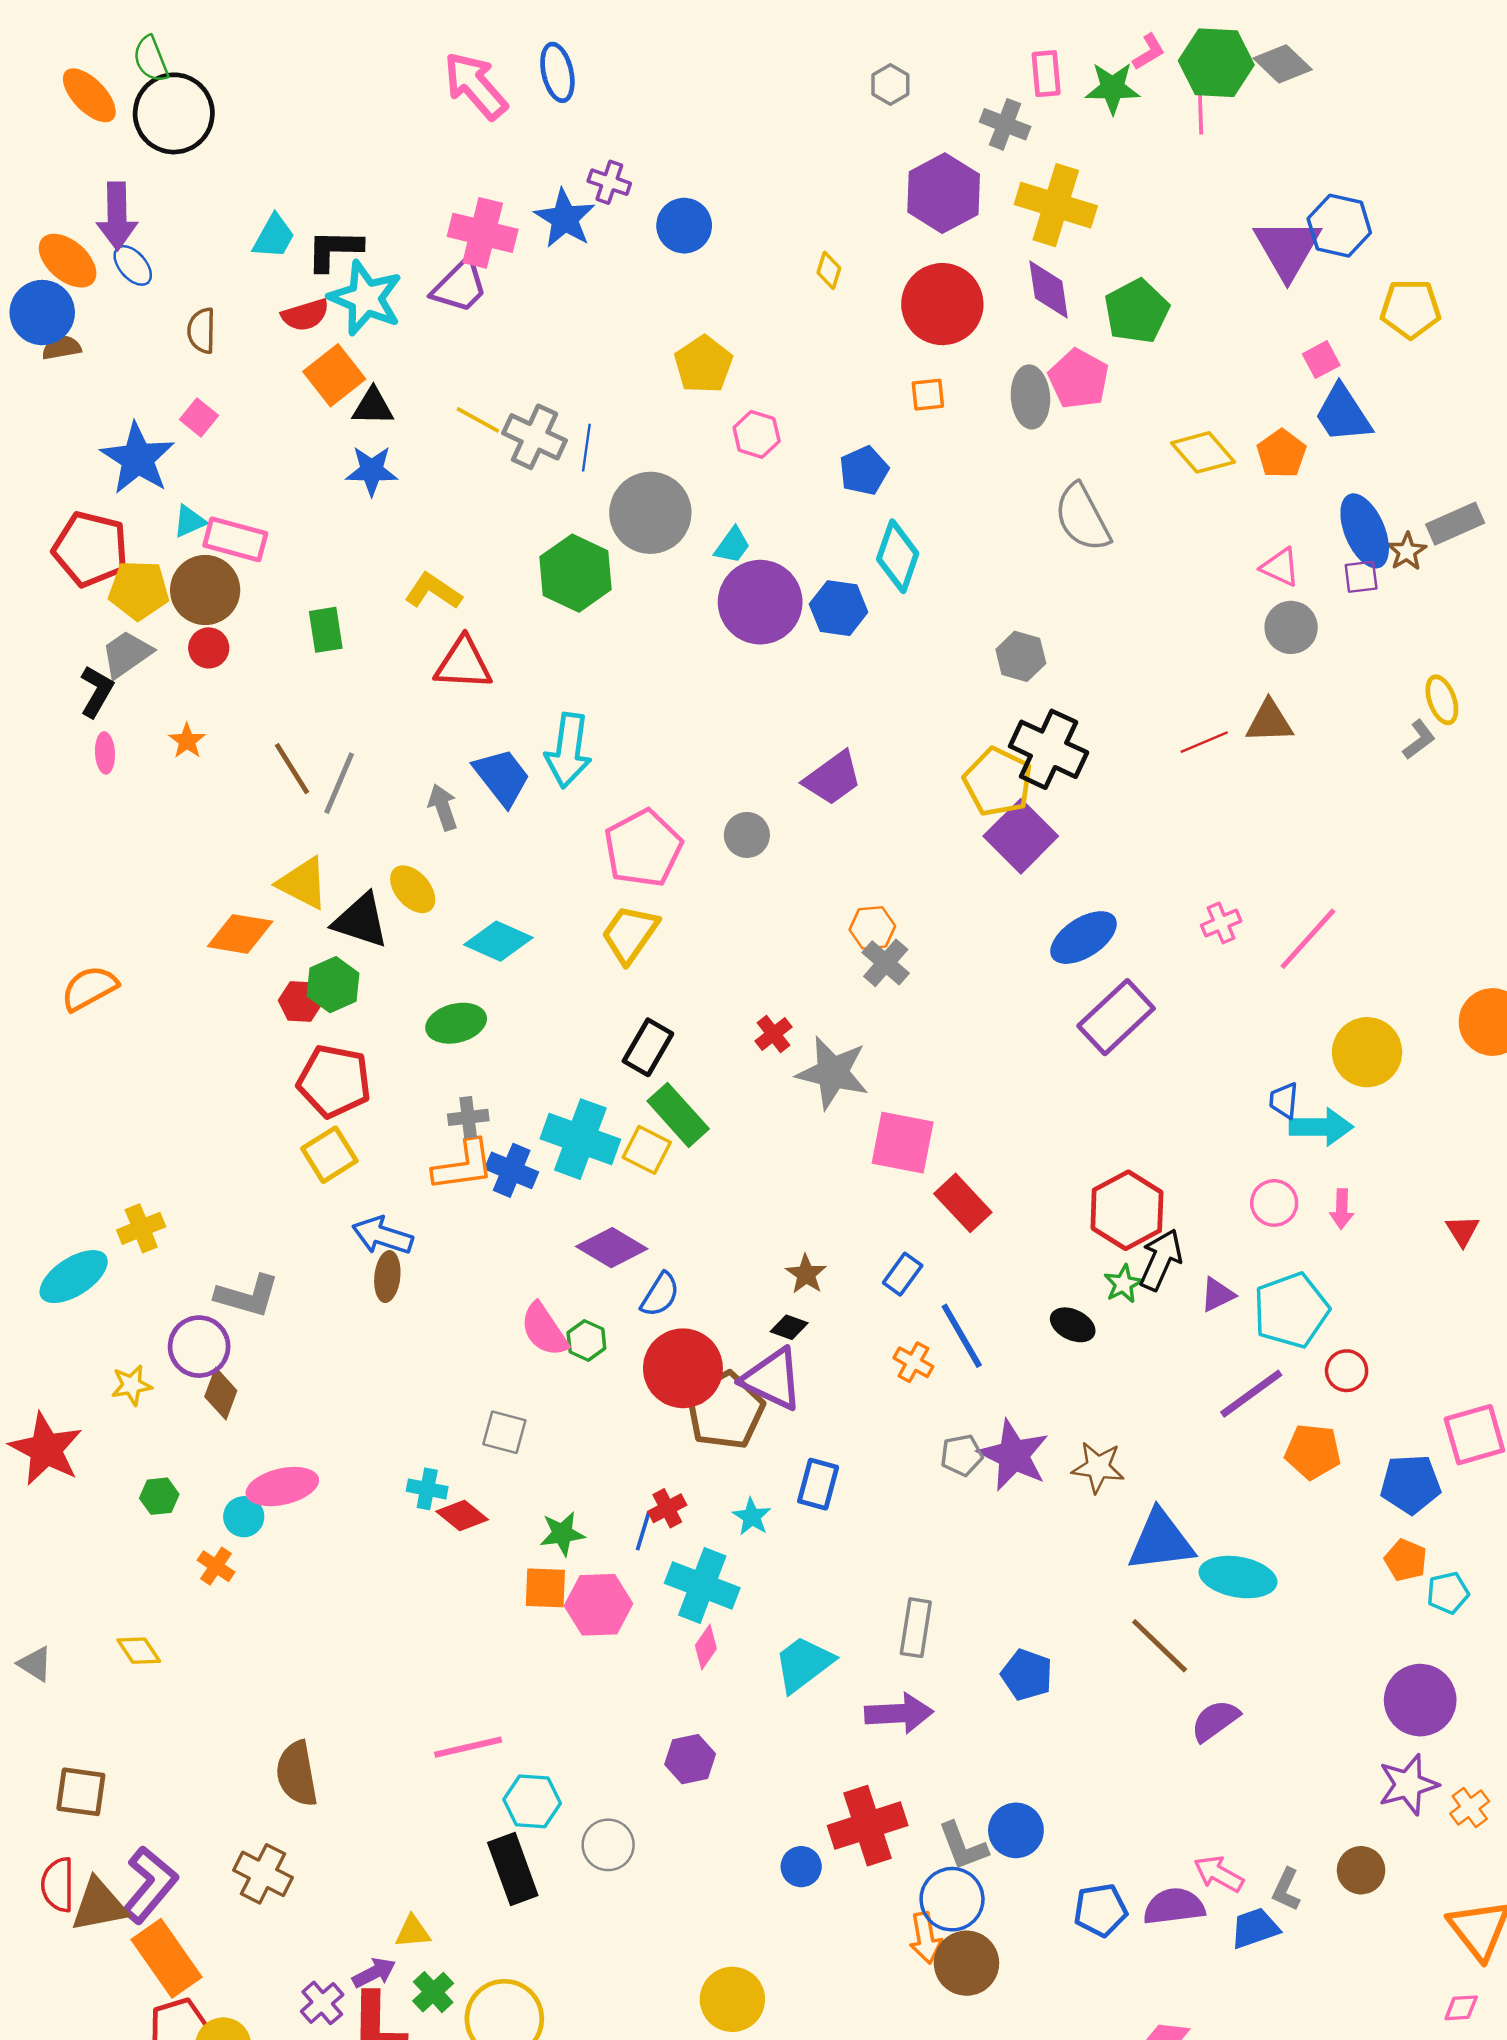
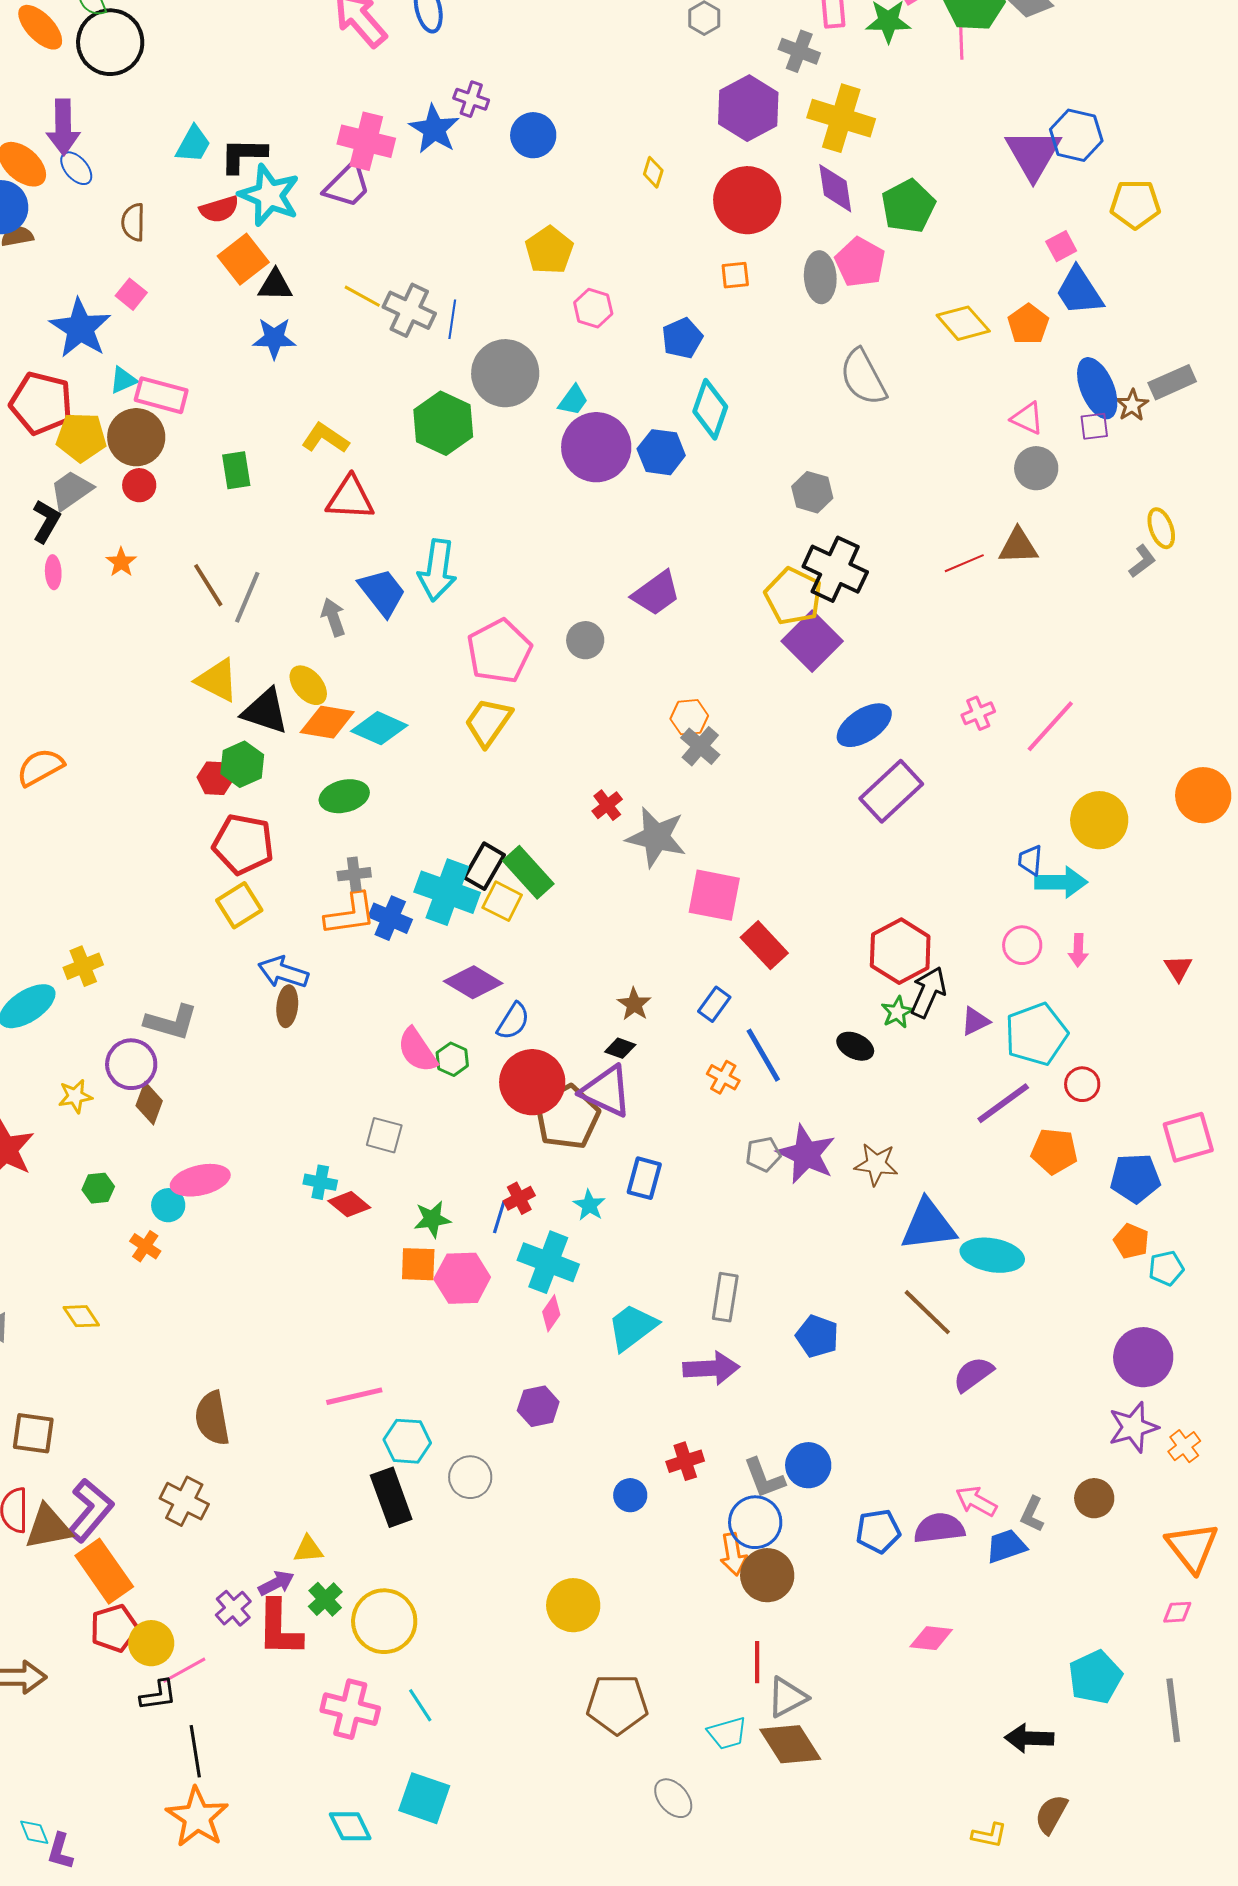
orange diamond: (240, 934) -> (327, 722), moved
black rectangle: (648, 1047) -> (484, 866), moved
red cross: (868, 1826) -> (685, 1461), size x0.6

